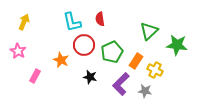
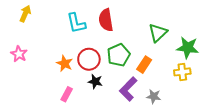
red semicircle: (100, 19) -> (106, 20), size x1.5
yellow arrow: (24, 22) -> (25, 14), moved
red circle: (84, 45) -> (89, 59), moved
yellow cross: (155, 70) -> (182, 72), moved, turned -35
pink rectangle: (35, 76) -> (67, 94), moved

